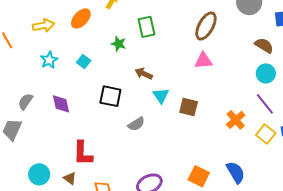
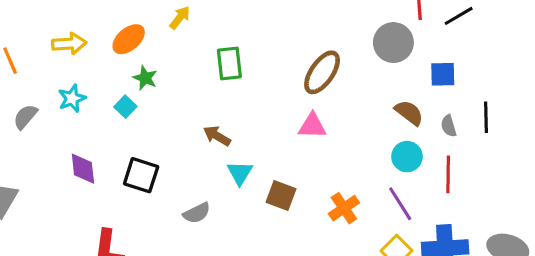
green star: (119, 44) -> (145, 78), moved
black square: (110, 96) -> (141, 175), moved
gray semicircle: (25, 102) -> (25, 117), moved
orange cross: (236, 120) -> (344, 208), moved

